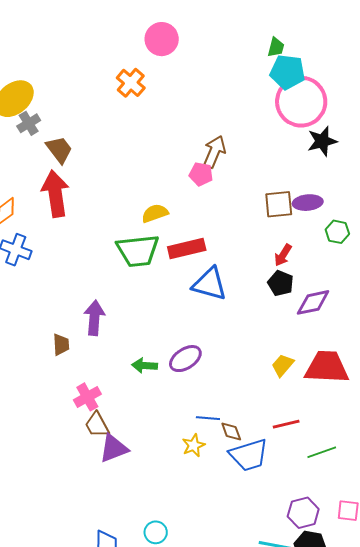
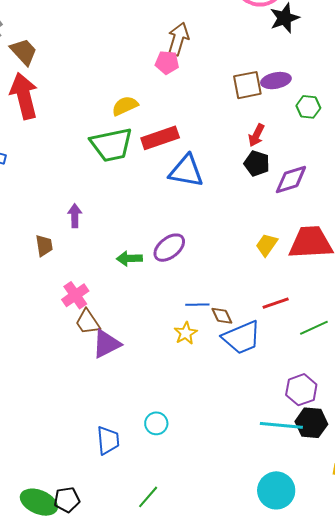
purple arrow: (94, 318) -> (75, 216), size x0.7

